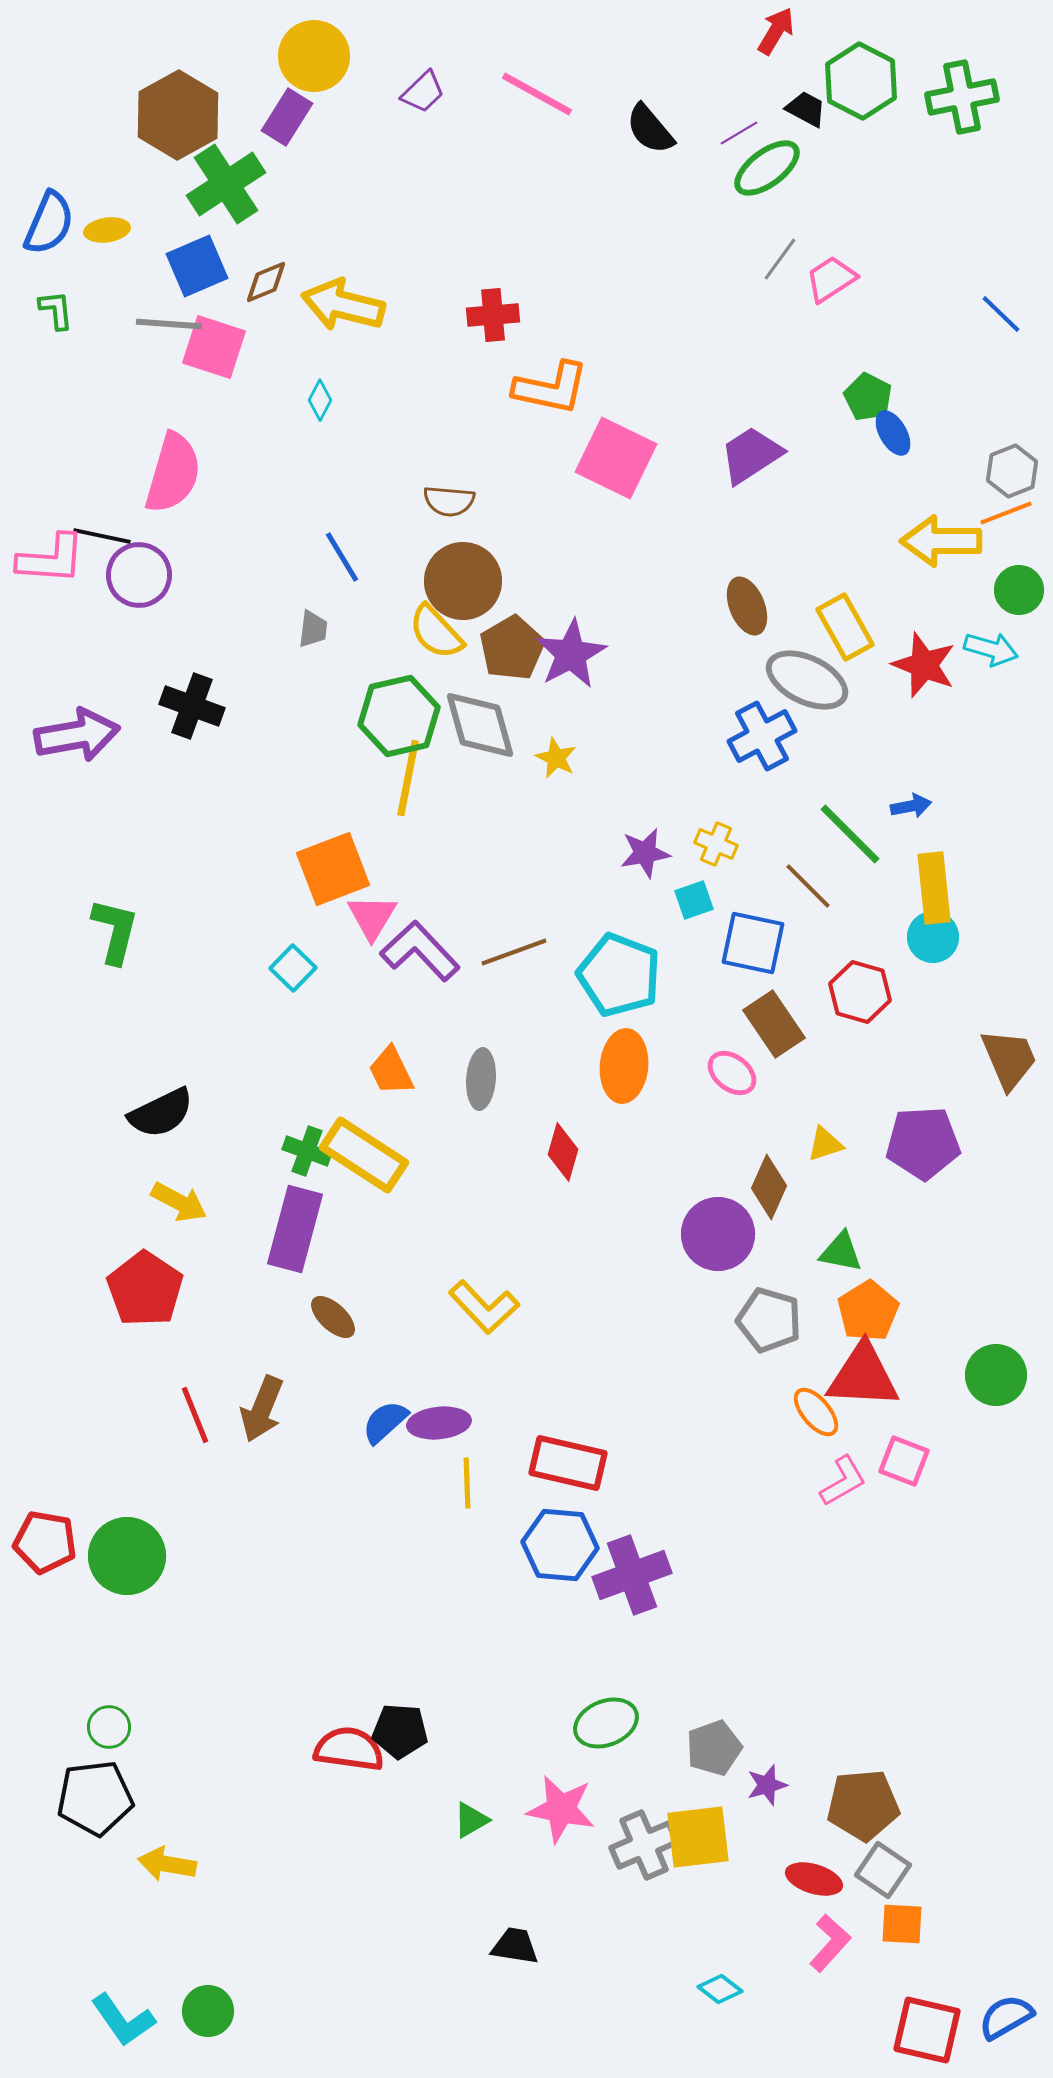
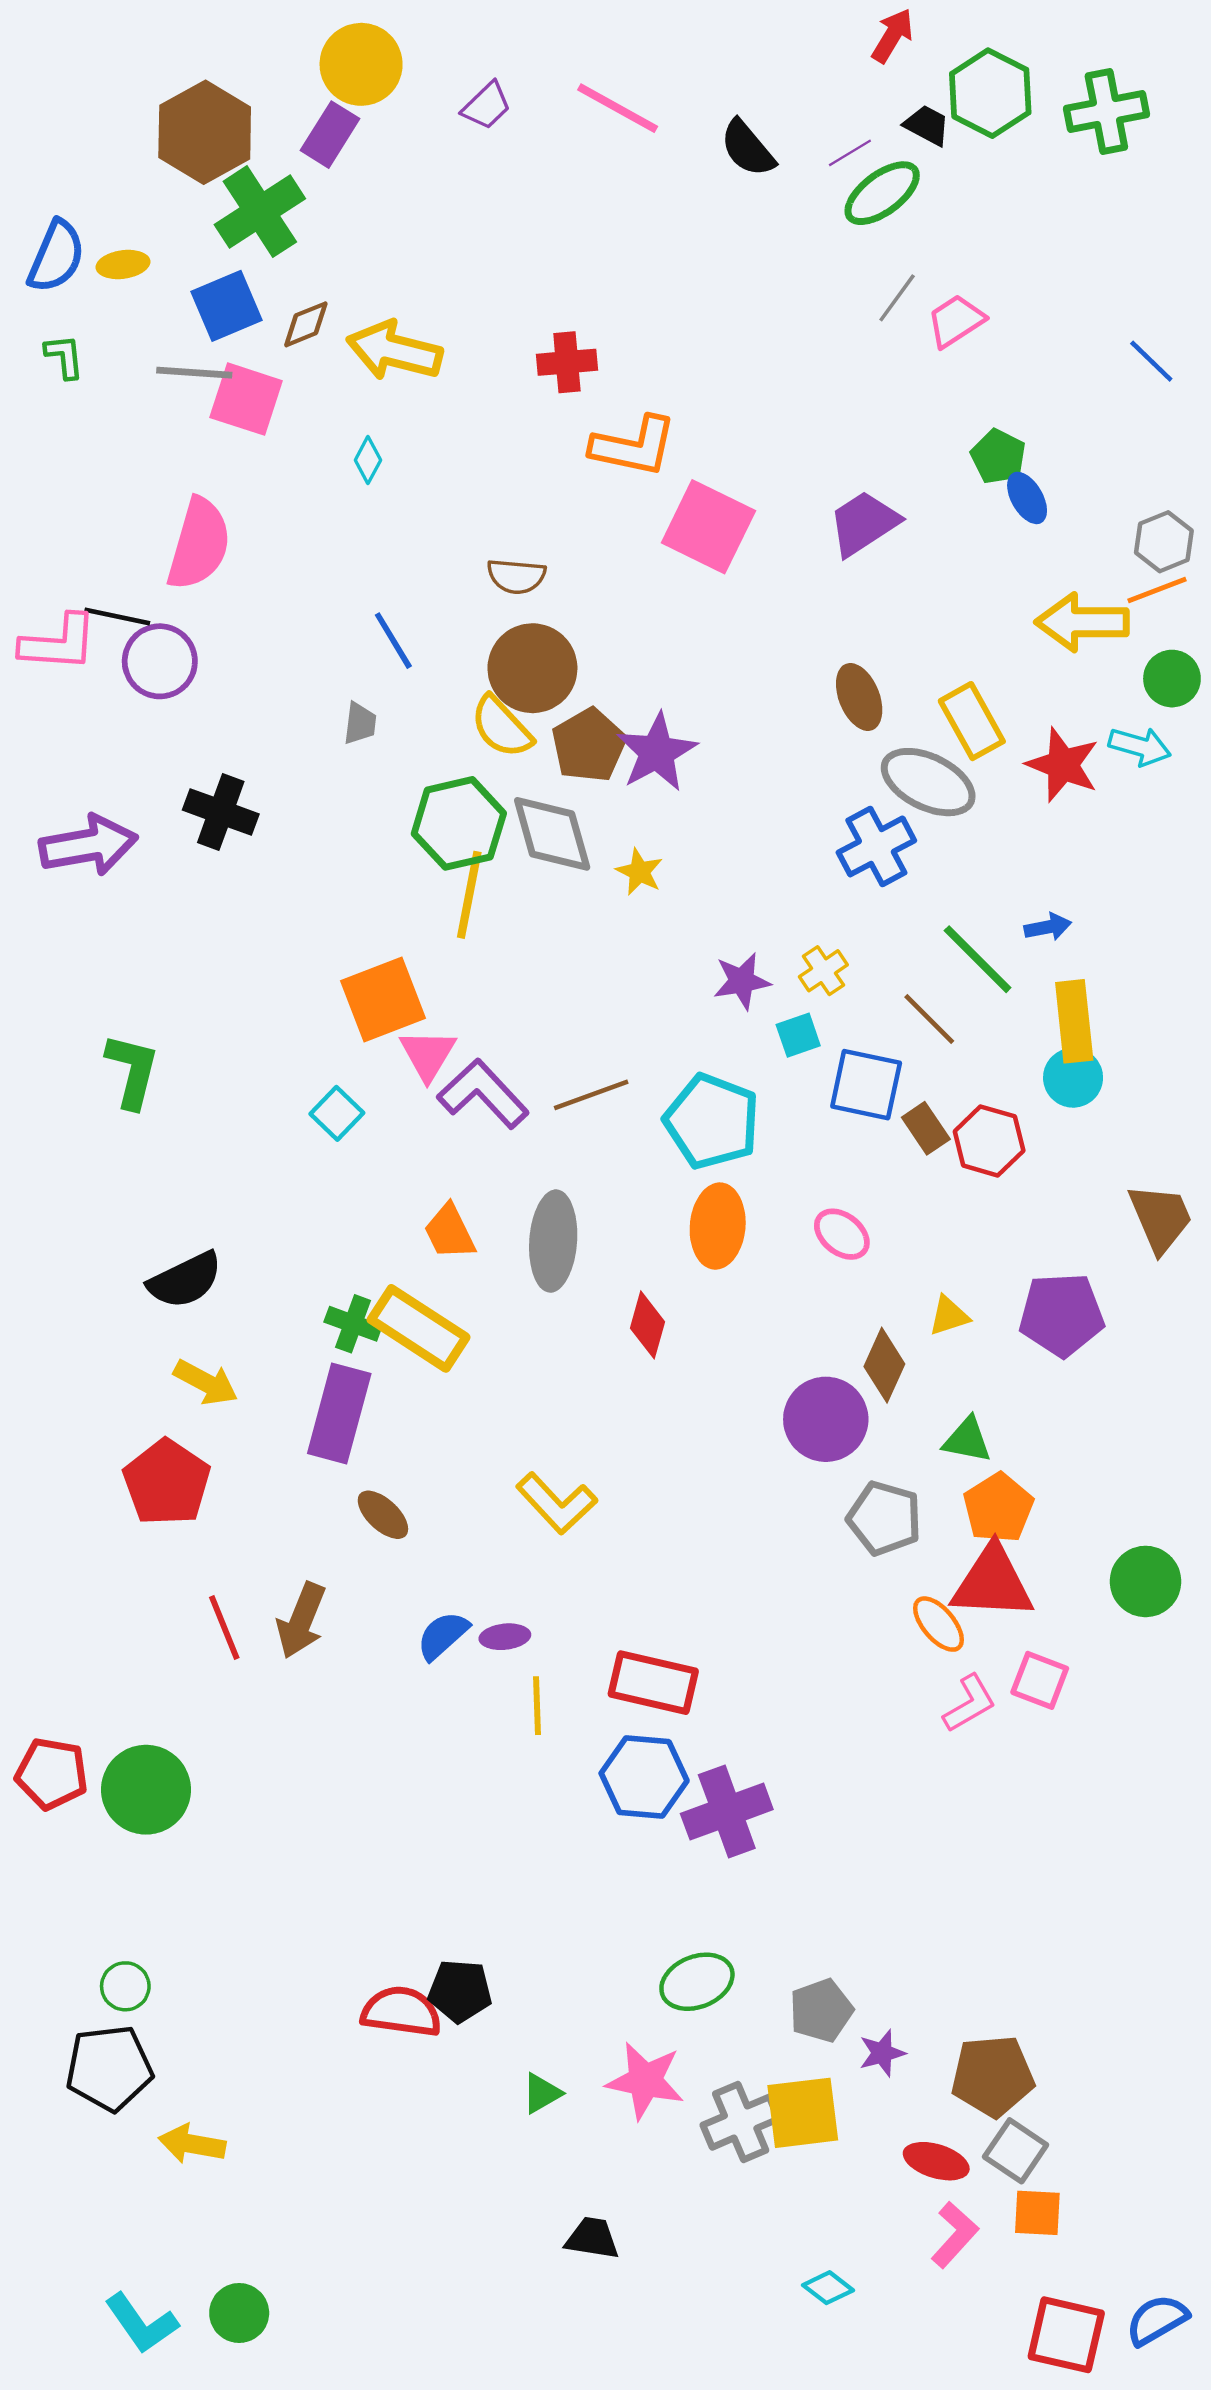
yellow cross: (716, 844) -> (823, 971), turned 33
brown rectangle: (774, 1024) -> (926, 1128), moved, size x0.7
gray ellipse: (481, 1079) -> (553, 1241), size x1.4
purple ellipse: (439, 1423) -> (505, 1637), size x0.7

